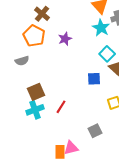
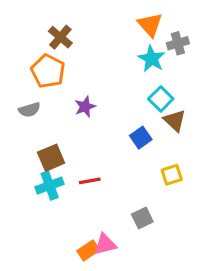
purple star: (65, 39) -> (85, 107), moved
blue square: (94, 79) -> (141, 138), turned -32
red line: (61, 107) -> (90, 181), turned 48
orange rectangle: (60, 152) -> (88, 250), turned 56

